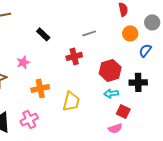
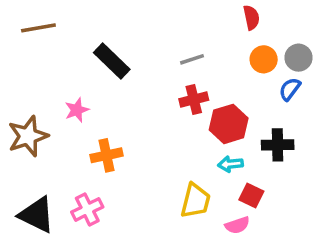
gray circle: (152, 22) -> (298, 58), moved
black rectangle: (43, 34) -> (112, 61), size x1.5
red cross: (74, 56) -> (194, 99), moved
yellow trapezoid: (71, 101) -> (196, 201), moved

